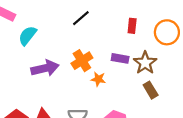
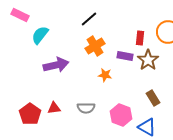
red rectangle: (132, 26) -> (140, 38), moved
orange cross: (82, 61) -> (95, 46), moved
brown rectangle: (151, 90) -> (153, 98), moved

